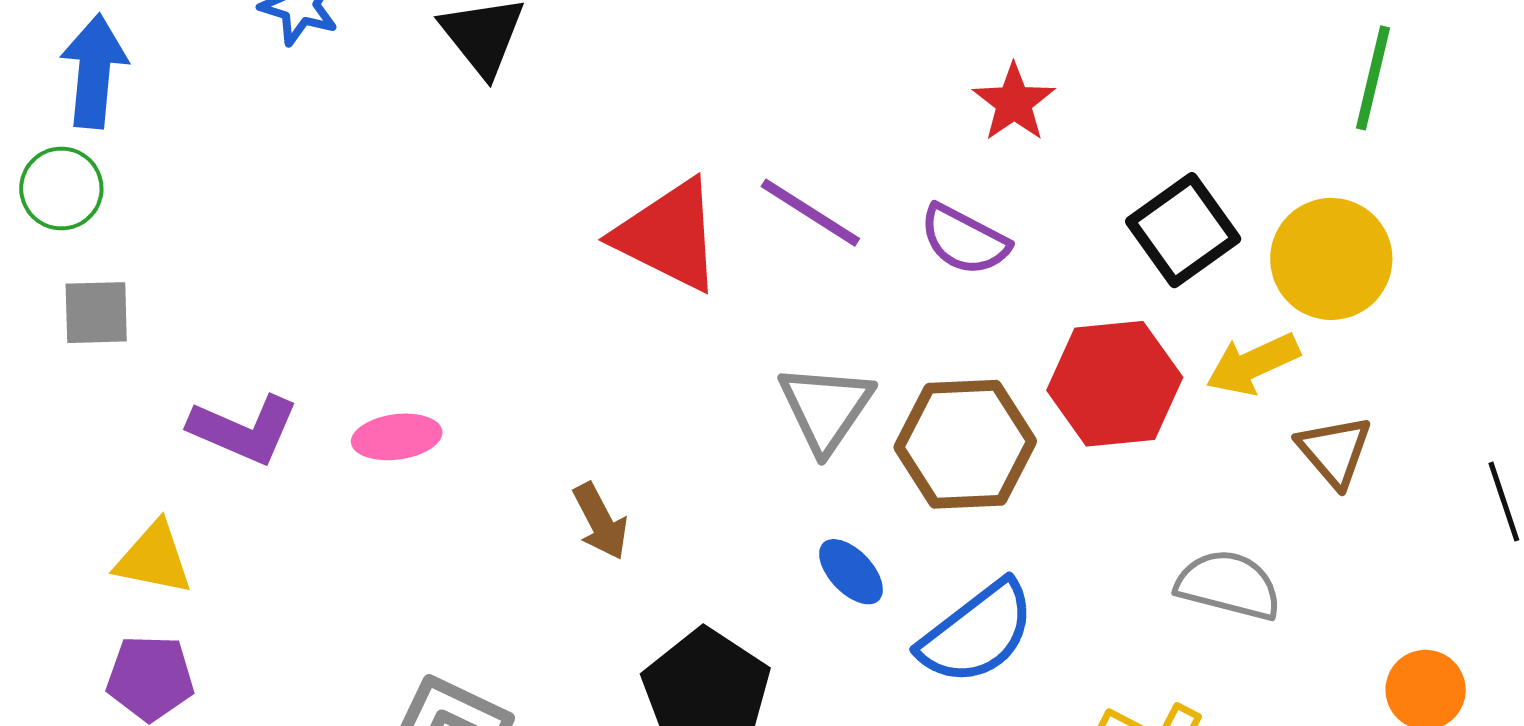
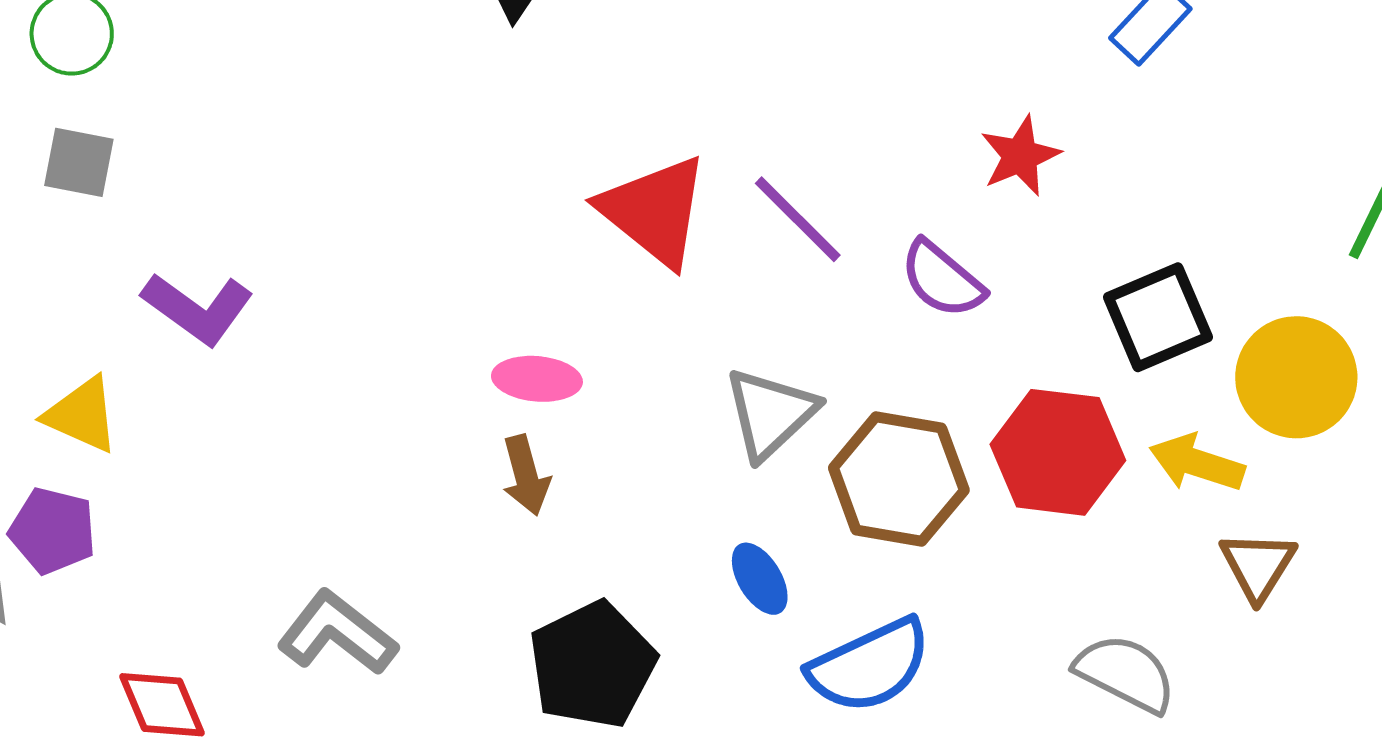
yellow arrow: (1253, 364) -> (1197, 463), turned 30
pink ellipse: (397, 437) -> (537, 379), moved

